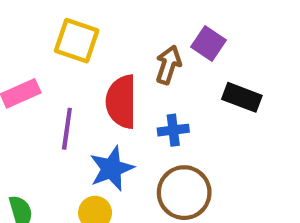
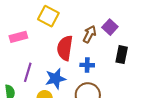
black rectangle: (242, 97) -> (122, 55), turned 72
purple line: (67, 129) -> (28, 72), moved

